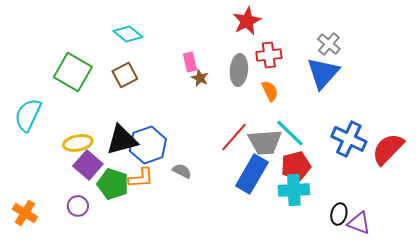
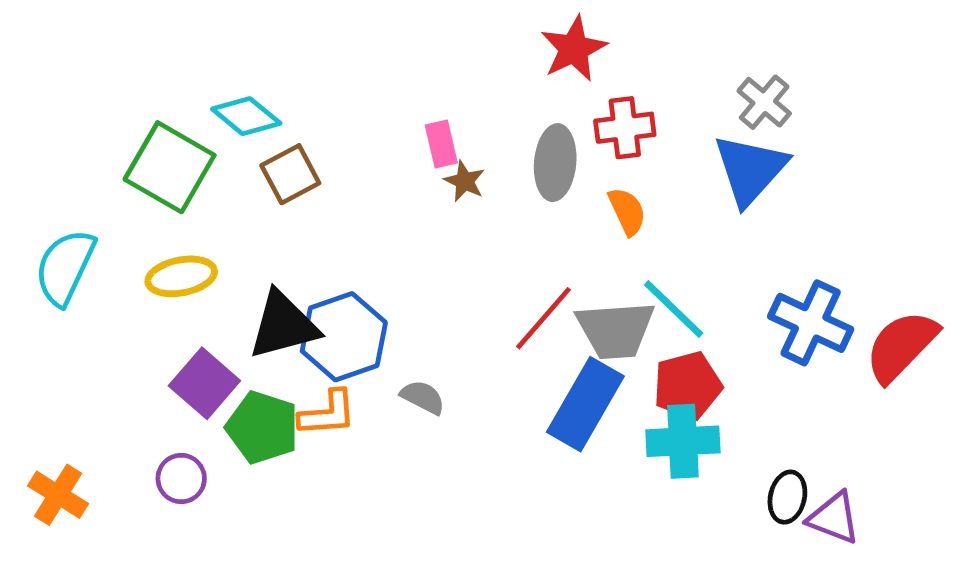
cyan diamond: (128, 34) -> (246, 116), moved
yellow ellipse: (78, 143) -> (181, 276), moved

